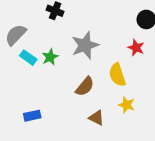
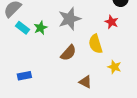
yellow star: (127, 105) -> (114, 67), moved
brown triangle: (96, 118) -> (85, 82), moved

